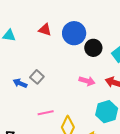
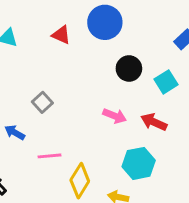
blue circle: (74, 33) -> (105, 22), moved
blue arrow: (20, 83) -> (15, 132), moved

